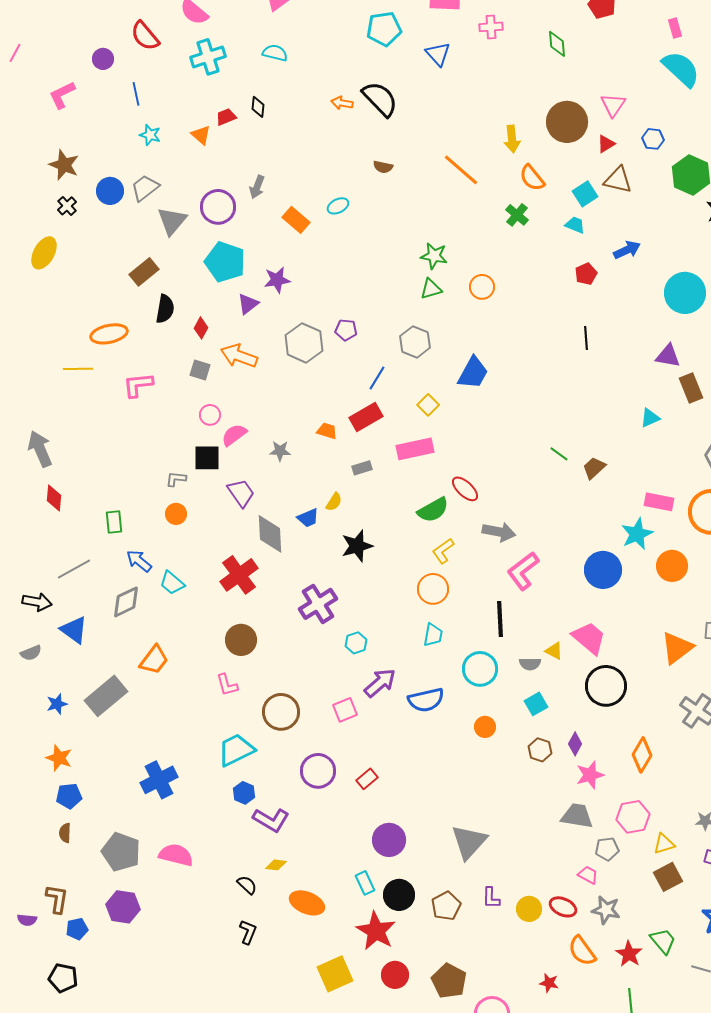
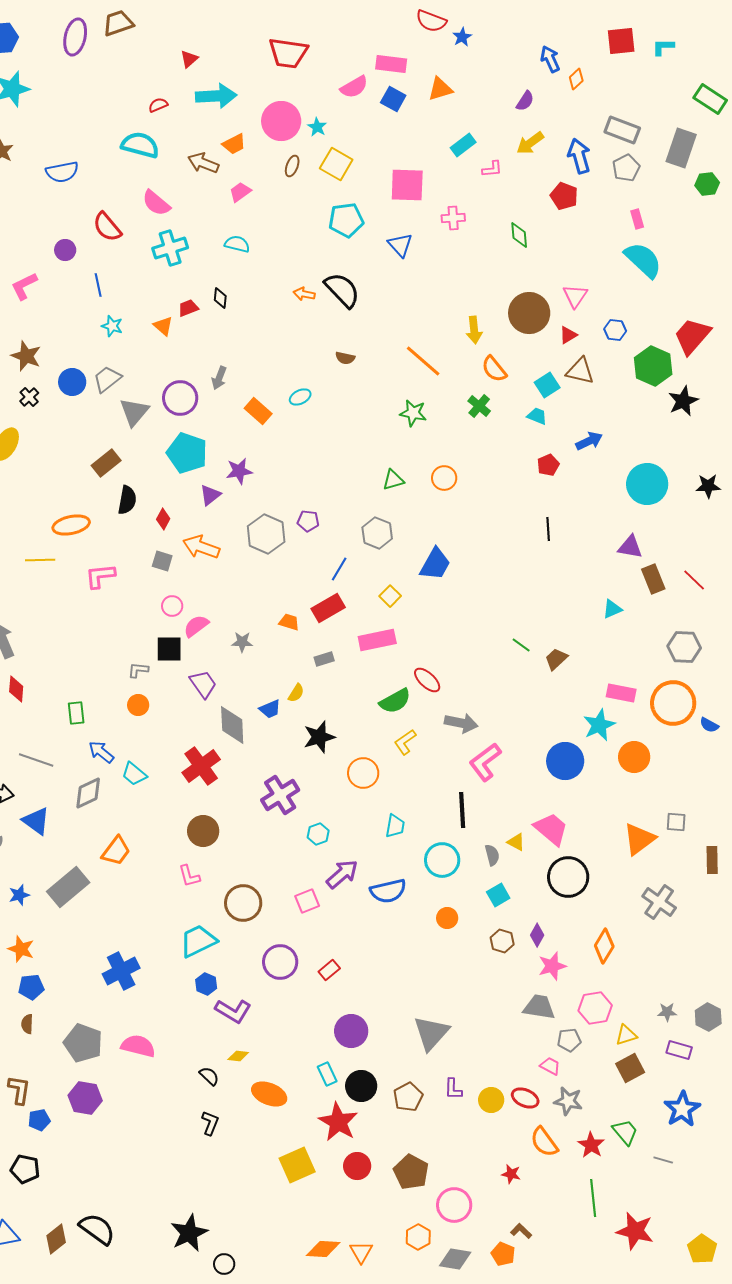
green star: (434, 256) -> (413, 413), moved
gray line: (74, 569) -> (36, 760), turned 48
orange circle: (433, 589) -> (363, 773), moved
gray semicircle: (530, 664) -> (492, 855), turned -105

